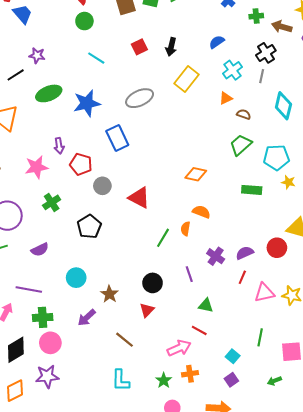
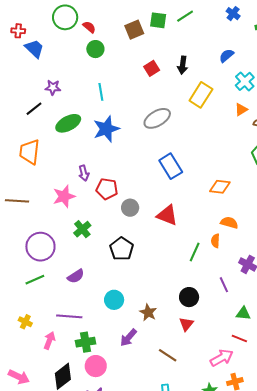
cyan line: (96, 58) -> (101, 92), moved, turned 54
blue rectangle: (117, 138) -> (171, 166), moved

